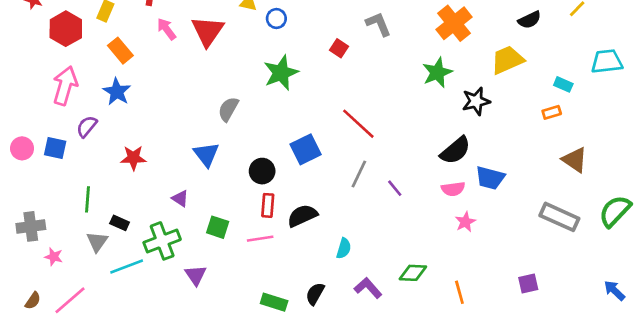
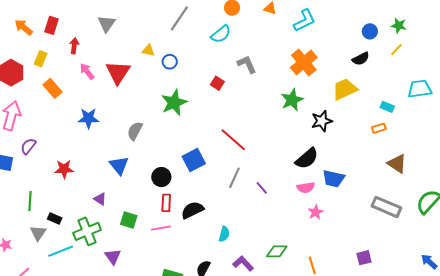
blue star: (117, 92) -> (88, 118), moved, turned -30

